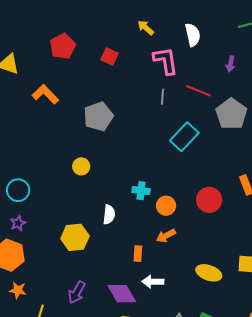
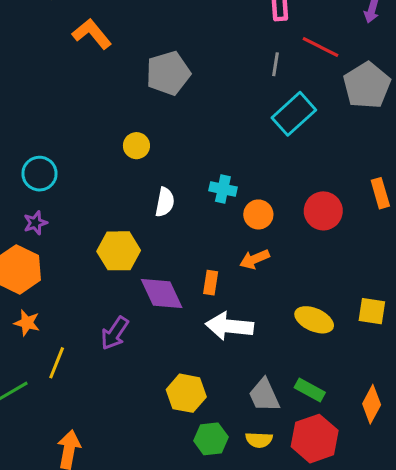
gray line: (162, 97) -> (275, 64), moved
white semicircle: (109, 215) -> (165, 202), moved
white arrow: (153, 282) -> (229, 326), size x1.4
purple diamond: (122, 294) -> (162, 293), moved

